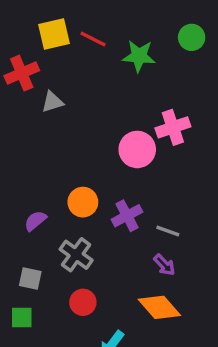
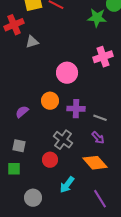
green star: (139, 56) -> (97, 18), moved
pink circle: (137, 149) -> (67, 73), moved
purple cross: (127, 216) -> (76, 109), turned 30
gray cross: (76, 255) -> (63, 140), moved

